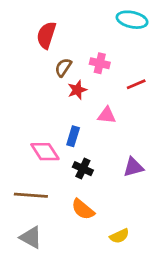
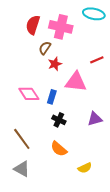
pink cross: (100, 63) -> (61, 27), moved, size x1.6
pink triangle: (107, 115) -> (76, 82), size x1.6
pink diamond: (45, 152) -> (29, 94), moved
brown line: (31, 195) -> (22, 139), turned 50

